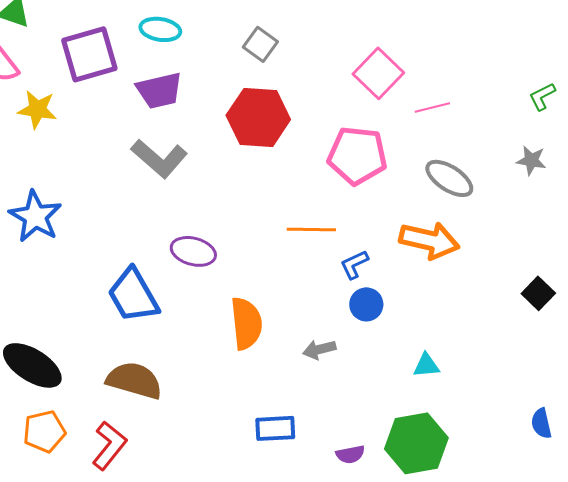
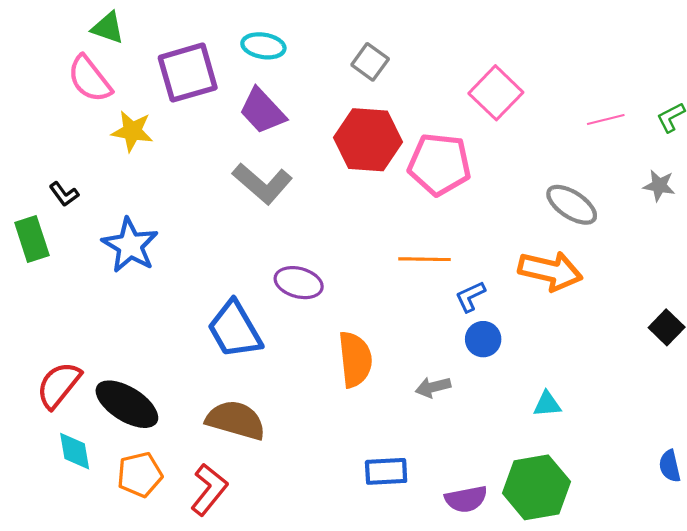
purple trapezoid: (159, 90) -> (262, 111), turned 60
pink line: (432, 107) -> (606, 119), moved
pink pentagon: (357, 155) -> (439, 164), moved
purple semicircle: (350, 454) -> (466, 499), size x1.4

